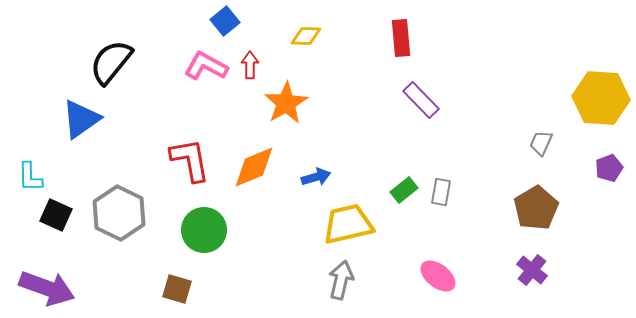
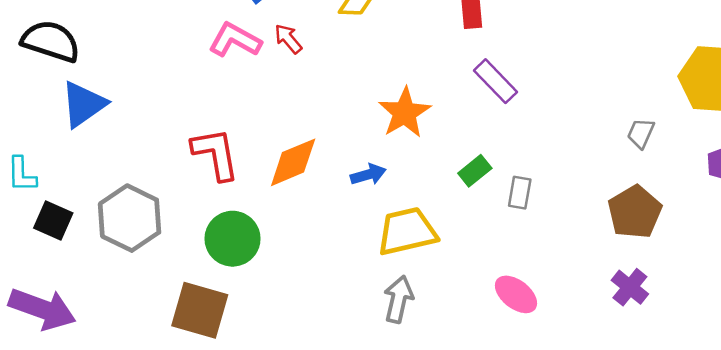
black semicircle: (111, 62) -> (51, 41), moved, turned 69
red arrow: (250, 65) -> (288, 39), turned -40
orange star: (286, 103) -> (405, 113), moved
green rectangle: (404, 190) -> (475, 171), moved
brown square: (177, 289) -> (200, 310), size x1.6

